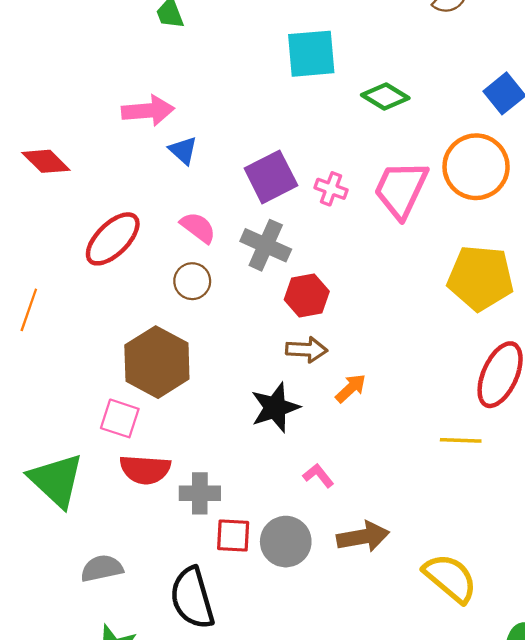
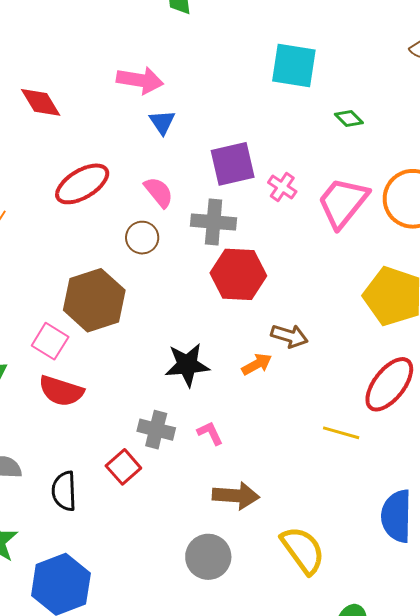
green diamond: (385, 97) -> (349, 119), size x0.7
gray cross: (266, 245) -> (214, 222), turned -33
red hexagon: (307, 295) -> (238, 274), size x1.4
brown arrow: (306, 350) -> (289, 336), moved
gray cross: (200, 493) -> (156, 430), moved
red square: (233, 536) -> (123, 467), turned 32
gray circle: (286, 542) -> (208, 557), moved
black semicircle: (192, 598) -> (64, 491), moved, size x0.7

